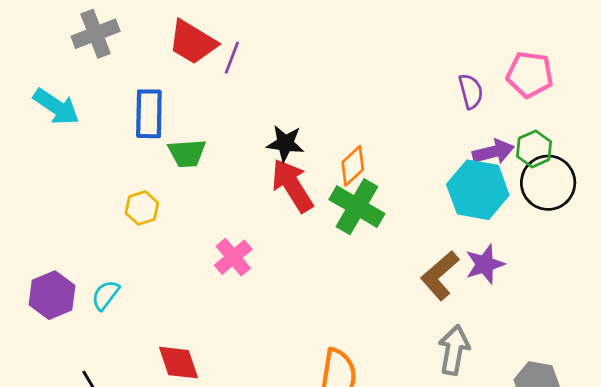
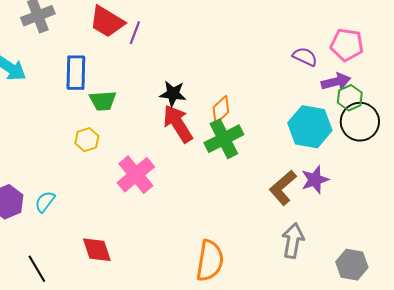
purple semicircle: (471, 91) -> (305, 57), turned -50
purple arrow: (493, 152) -> (336, 82), moved
green cross: (357, 207) -> (224, 139), turned 33
yellow hexagon: (142, 208) -> (87, 140), moved
pink cross: (233, 257) -> (136, 175), size x1.4

